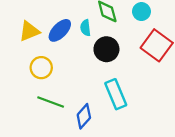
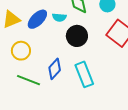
cyan semicircle: (85, 28) -> (59, 17), turned -80
blue diamond: (84, 116) -> (55, 69), moved

